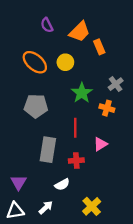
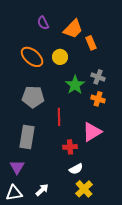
gray cross: (116, 84) -> (98, 77), moved, turned -32
red line: (75, 128) -> (59, 117), moved
pink triangle: (100, 144) -> (92, 132), size x1.5
gray rectangle: (48, 150) -> (27, 137), moved
white semicircle: (62, 185) -> (76, 169), moved

